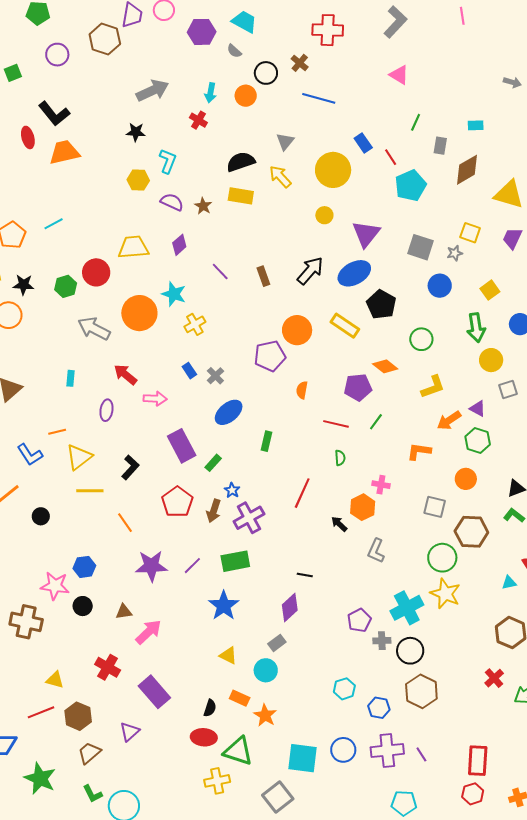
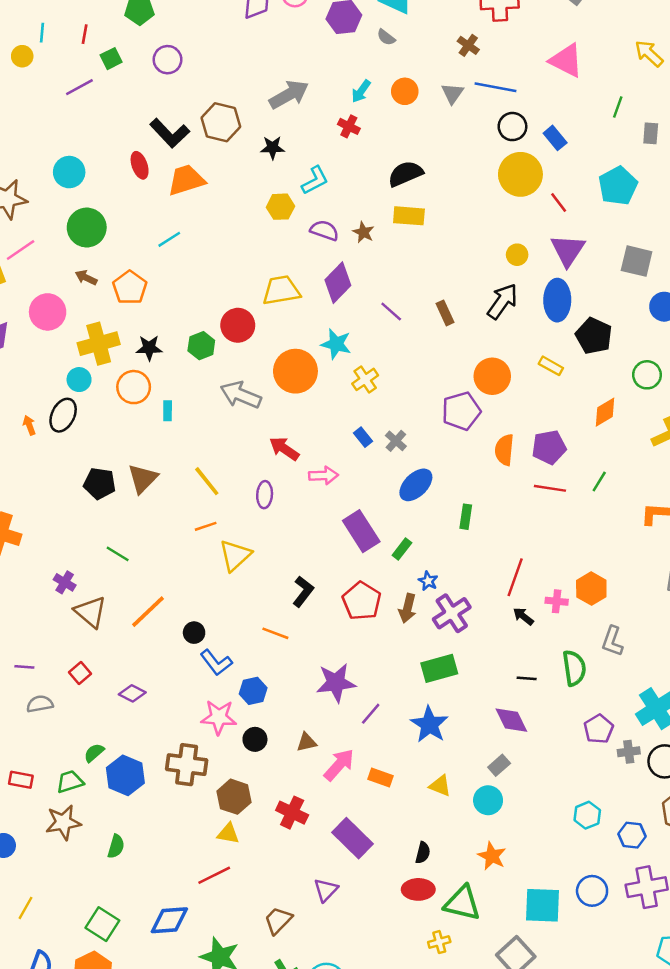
brown hexagon: (105, 39) -> (221, 122), moved
green square: (13, 73) -> (111, 59), moved
black circle: (266, 73) -> (512, 127), moved
pink triangle: (399, 75) -> (566, 60), moved, size x1.4
cyan arrow: (211, 93) -> (361, 91), turned 30
gray triangle: (285, 141) -> (452, 93), moved
red line: (391, 157) -> (559, 202), moved
cyan L-shape: (168, 161) -> (315, 180), turned 45
yellow arrow: (280, 177) -> (649, 53), moved
yellow circle: (324, 215) -> (517, 255), moved
cyan line: (54, 224) -> (169, 239), moved
purple diamond: (179, 245) -> (338, 283), size x1.5
blue ellipse: (354, 273) -> (557, 300), turned -56
yellow rectangle: (345, 326) -> (551, 366), size x0.7
orange diamond: (385, 366) -> (605, 412), turned -65
cyan rectangle: (70, 378) -> (168, 411), moved
purple pentagon: (358, 387) -> (549, 447), moved
orange semicircle: (302, 390) -> (504, 450), size x1.4
blue L-shape: (30, 455) -> (216, 663), moved
green semicircle: (340, 458) -> (574, 668), moved, size x1.8
black L-shape: (130, 467) -> (303, 591), moved
pink cross: (381, 485) -> (557, 601), moved
yellow line: (90, 491) -> (207, 481), moved, turned 56
orange line: (125, 523) -> (275, 633), moved, turned -30
black arrow: (339, 524) -> (523, 616), moved
purple line: (192, 566) -> (371, 714), moved
purple diamond: (290, 608) -> (511, 720), turned -68
orange rectangle: (240, 698) -> (381, 778), moved
brown hexagon: (78, 716) -> (234, 797), moved
yellow cross: (217, 781) -> (439, 942), size x0.7

